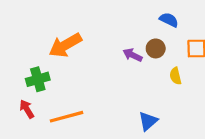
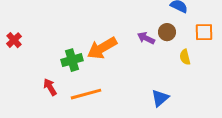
orange arrow: (65, 45) -> (102, 48), moved
green cross: (38, 79) -> (72, 60), moved

